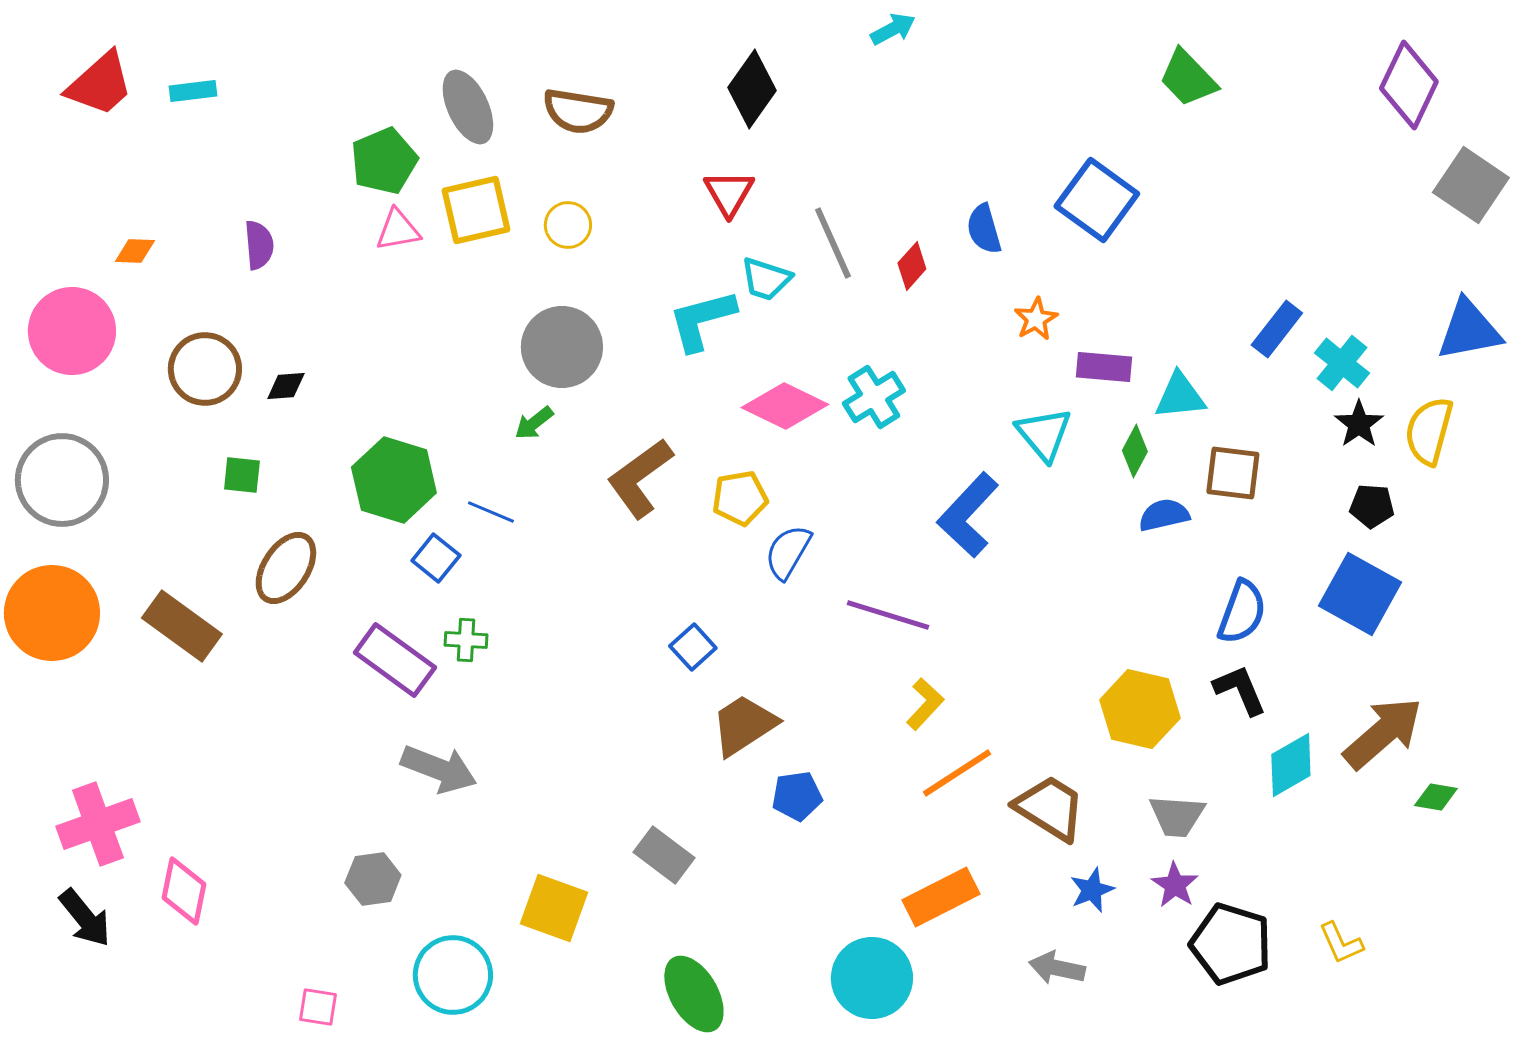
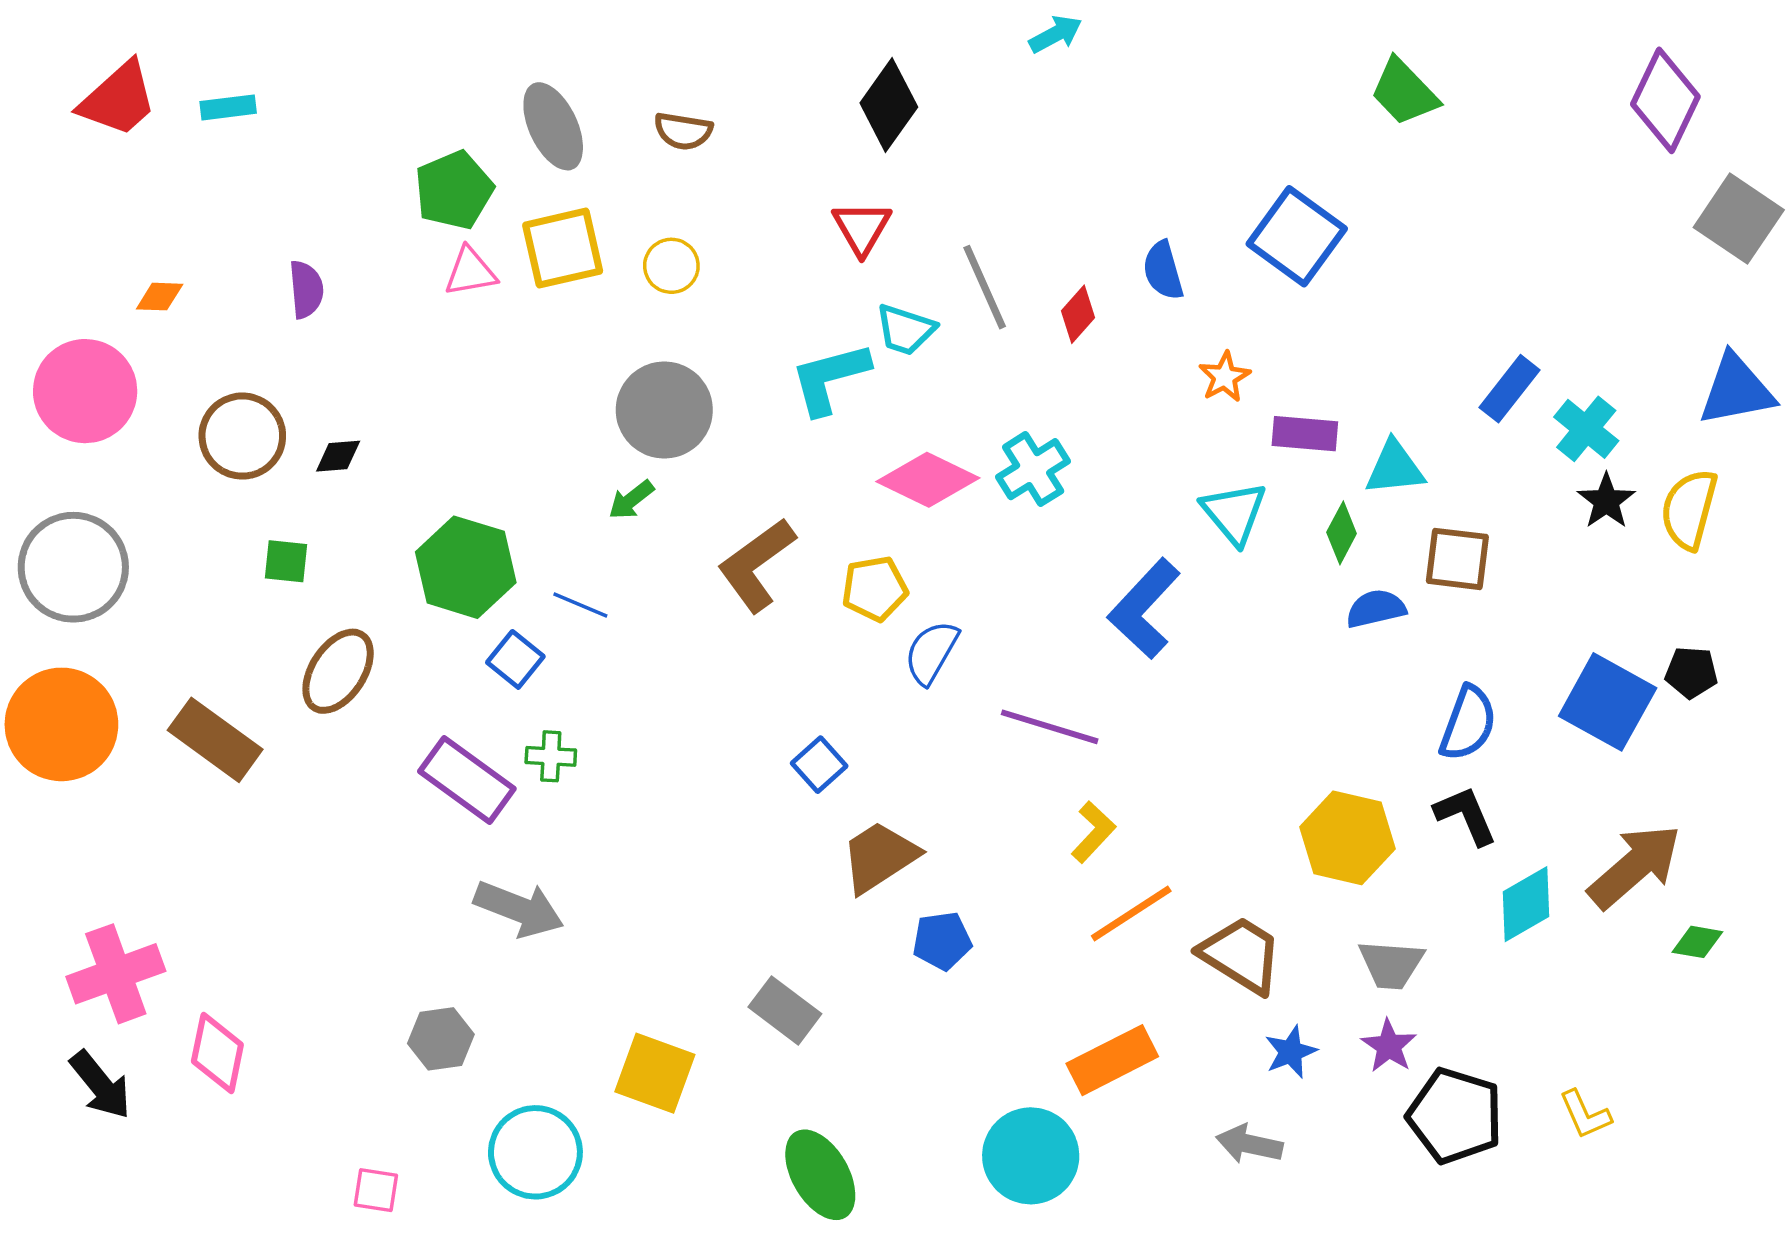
brown semicircle: (578, 111) -> (683, 131), size x0.7
black pentagon: (1372, 506) -> (1691, 672), moved

